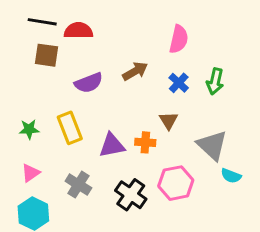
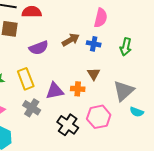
blue cross: (179, 83) -> (94, 44), moved, turned -32
gray triangle: (212, 145) -> (124, 91), turned 35
gray cross: (78, 185) -> (32, 108), moved

